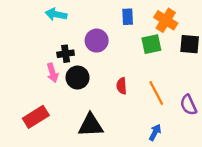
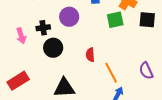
pink arrow: (52, 73) -> (21, 36), moved
orange line: (156, 93) -> (111, 73), moved

